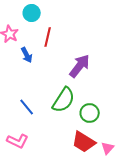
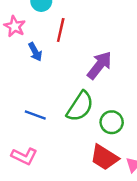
blue line: (27, 107) -> (35, 115), turned -30

